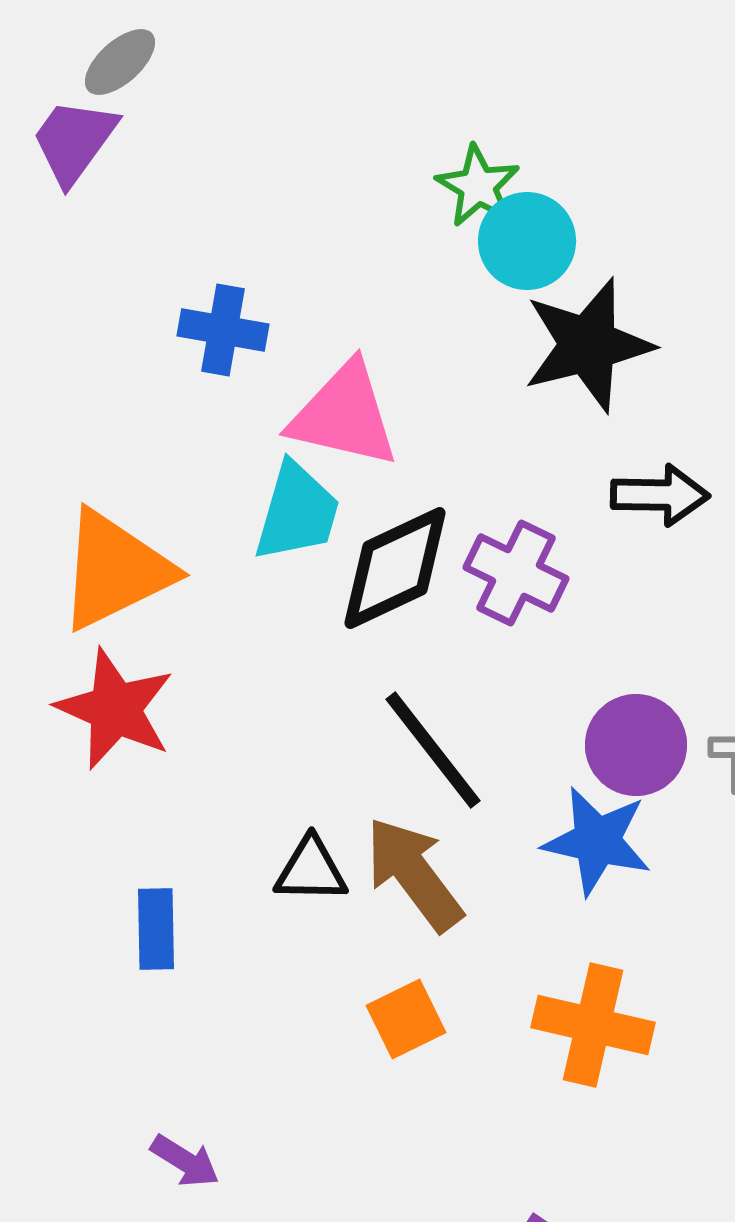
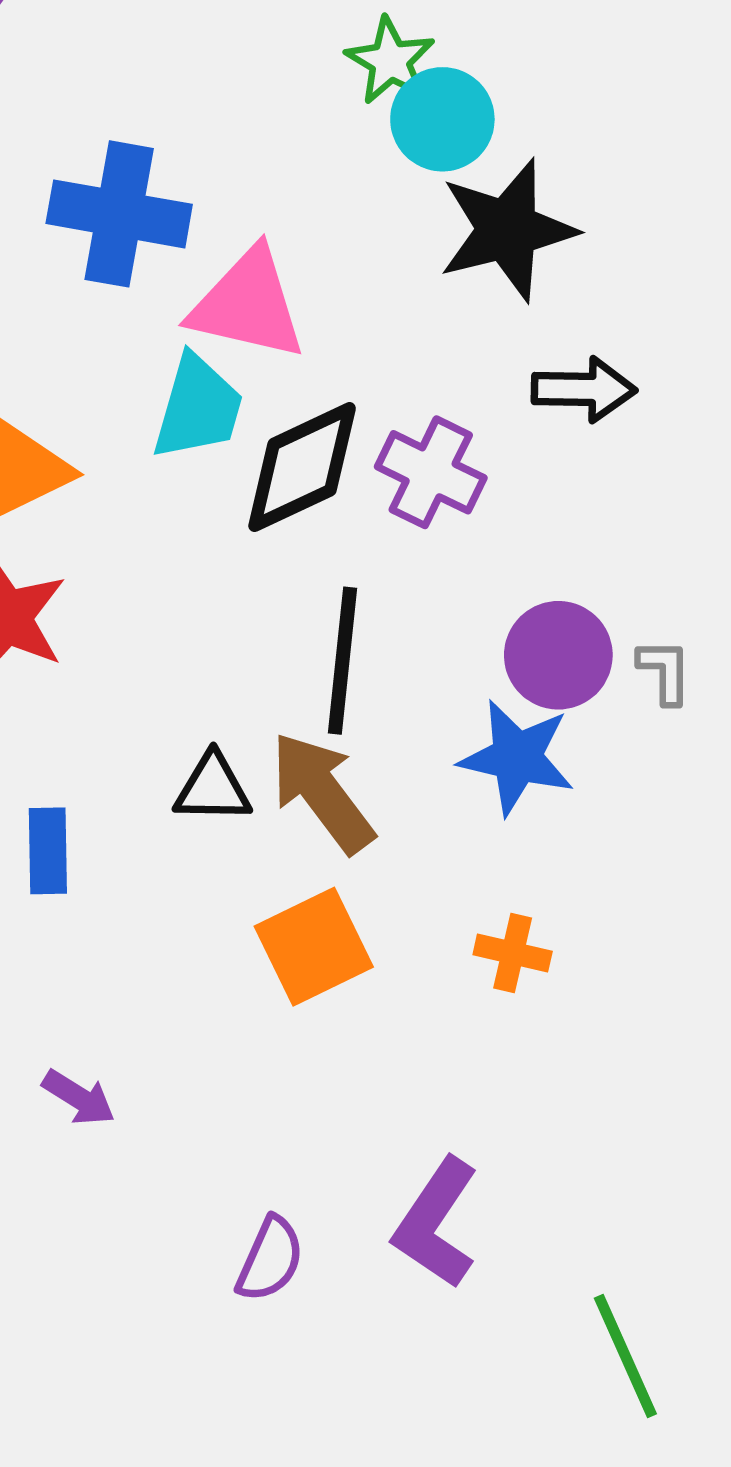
blue cross: (223, 330) -> (119, 214), size x1.5
black line: (433, 750) -> (342, 661), turned 44
orange square: (406, 1019) -> (314, 947), size x1.4
orange cross: (593, 1025) -> (513, 953), size x0.6

